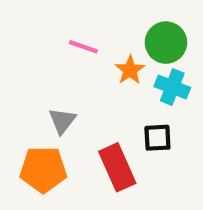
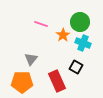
black square: (157, 138) -> (76, 67), turned 32

